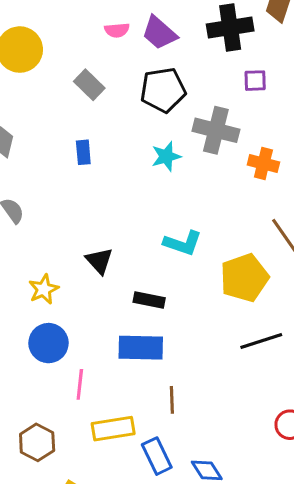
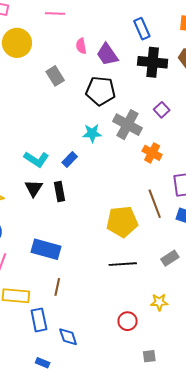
pink semicircle: (117, 30) -> (81, 46), turned 70
purple square: (255, 81) -> (162, 110), moved, turned 35
blue rectangle: (83, 152) -> (70, 159), moved, turned 35
cyan L-shape: (183, 243) -> (36, 159), moved
black rectangle: (149, 300) -> (59, 191), moved, turned 54

